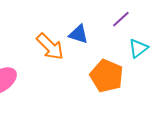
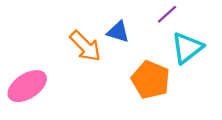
cyan triangle: (138, 48) -> (187, 48), size x1.4

